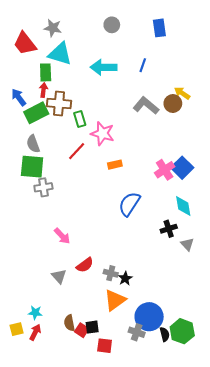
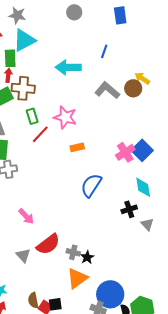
cyan triangle: (60, 54) -> (24, 40), turned -45
cyan arrow: (103, 67) -> (68, 67), moved
green rectangle: (80, 119) -> (32, 116), moved
red semicircle: (85, 265) -> (48, 244), size x1.4

